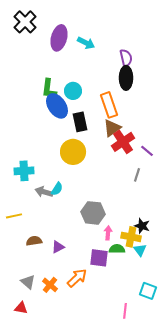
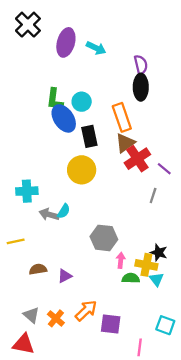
purple square: (99, 258) -> (111, 324), moved
red triangle: (21, 308) -> (23, 344), size x1.5

